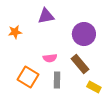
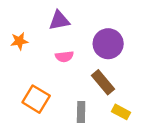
pink semicircle: (50, 58) -> (64, 57), moved
gray rectangle: (57, 80) -> (81, 112), moved

